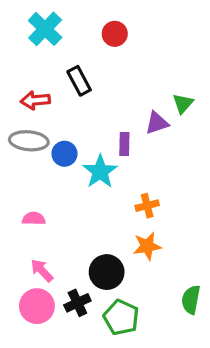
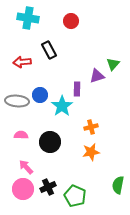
cyan cross: (45, 29) -> (28, 18), turned -35
gray ellipse: (29, 141) -> (17, 101), moved
black circle: (107, 272) -> (50, 142), moved

